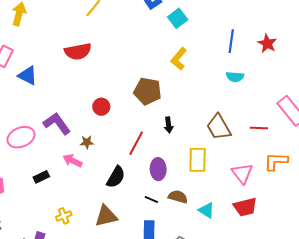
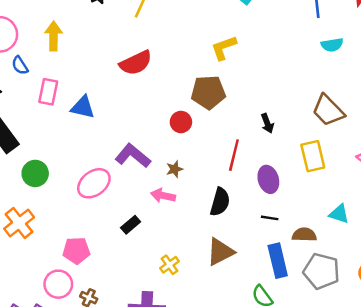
yellow L-shape: (179, 59) -> (224, 48), moved, turned 45
brown pentagon: (148, 91) -> (208, 92), moved
brown semicircle: (178, 197) -> (304, 235), moved

